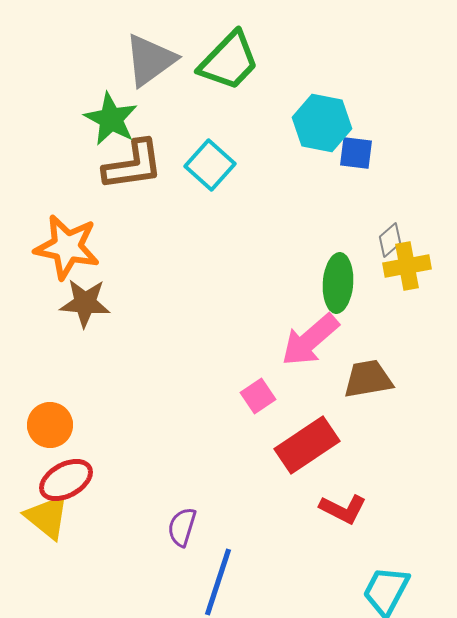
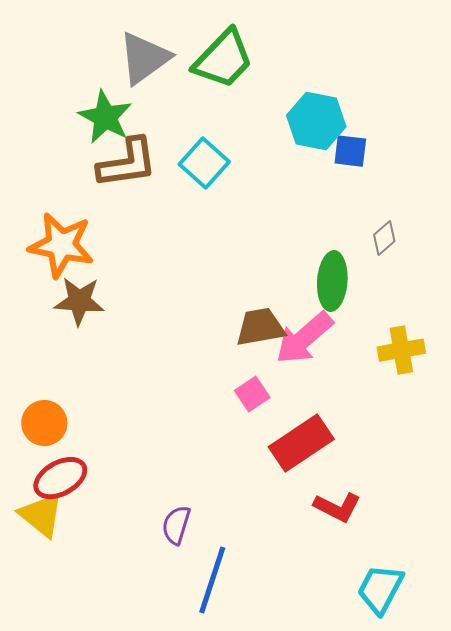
yellow cross: (407, 266) -> (401, 350), moved
brown trapezoid: (368, 379) -> (260, 327), moved

